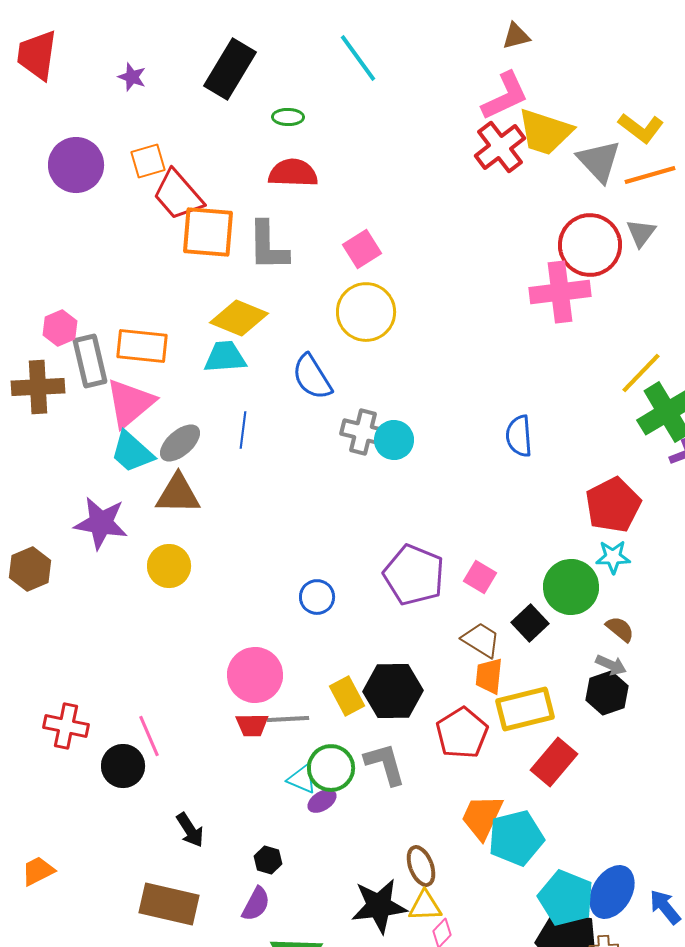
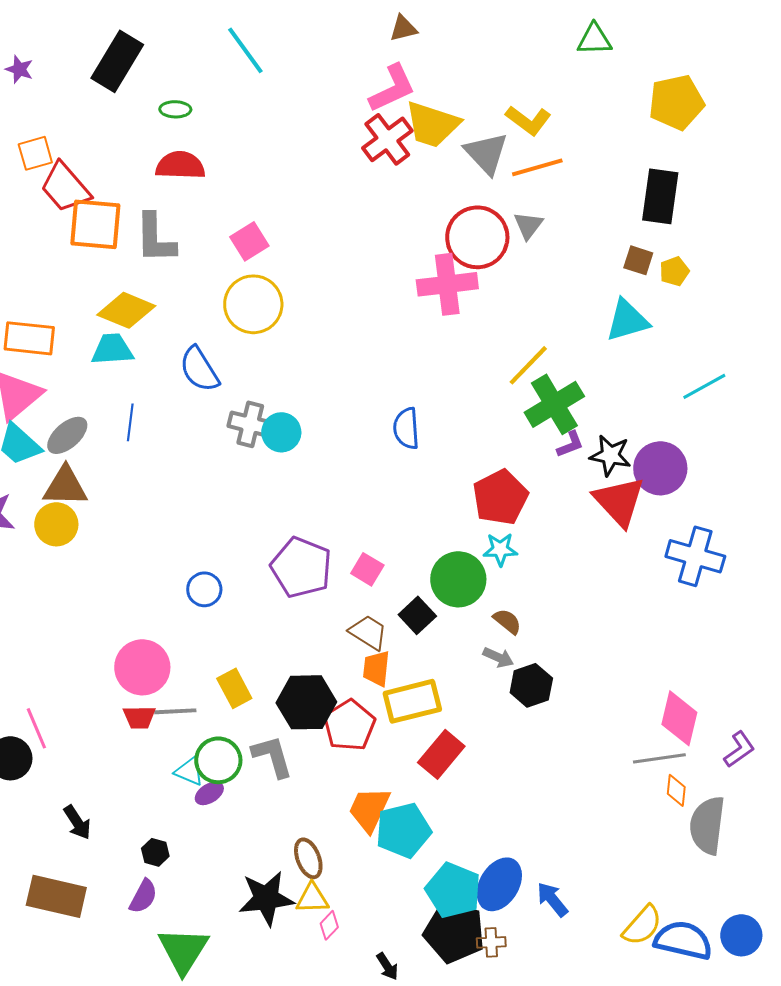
yellow circle: (169, 566) -> (56, 524), moved
black hexagon: (393, 691) -> (306, 702), moved
black hexagon: (607, 693) -> (531, 685), moved

